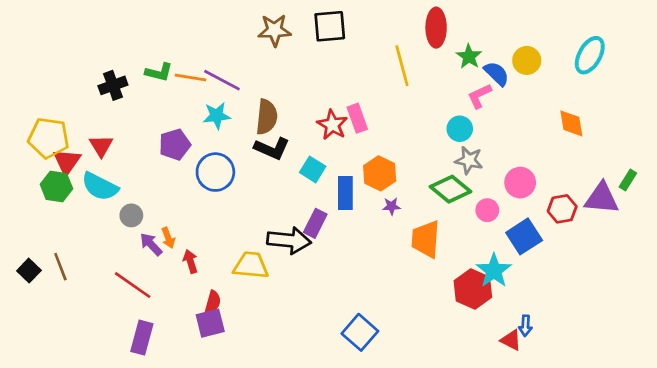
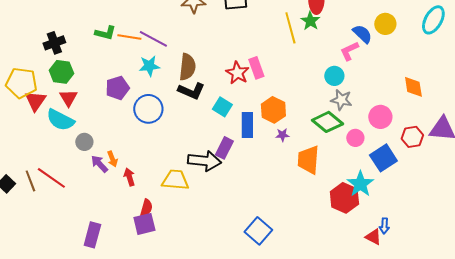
green star: (469, 56) -> (310, 21), moved
black cross: (113, 85) -> (54, 43), moved
orange diamond: (571, 123) -> (413, 87), moved
red triangle: (101, 146) -> (68, 98), moved
green hexagon: (56, 187) -> (61, 72), moved
red line: (133, 285) -> (51, 178), moved

